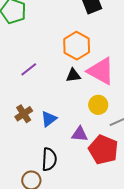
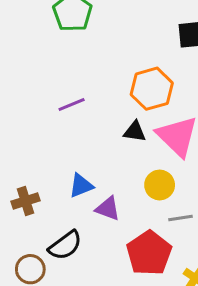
brown cross: (24, 114) -> (26, 201), moved
purple triangle: (80, 134) -> (108, 209), moved
black semicircle: (49, 159) -> (65, 245), turned 35

